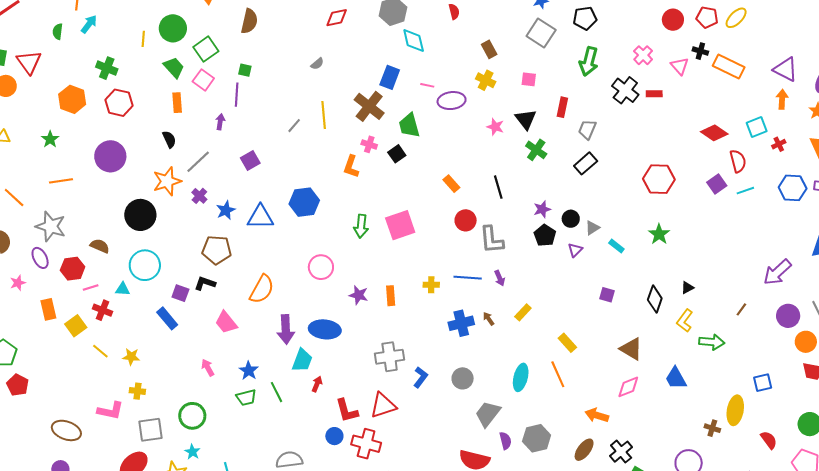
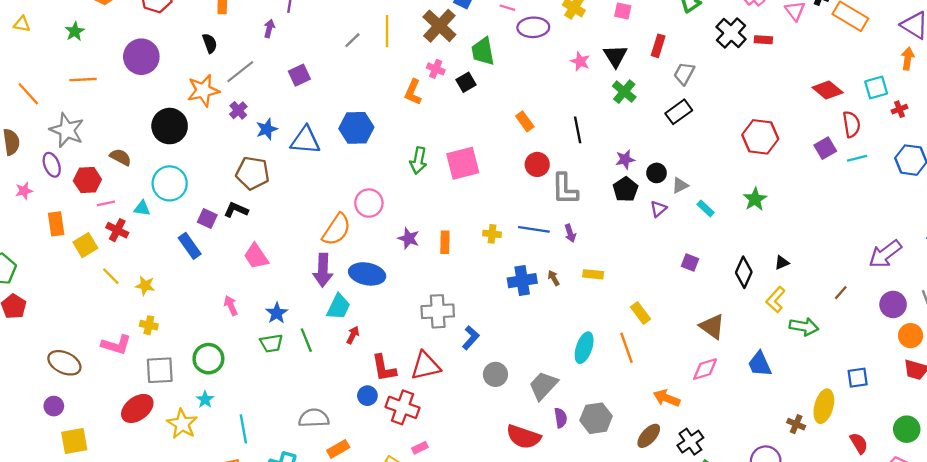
orange semicircle: (262, 289) -> (337, 230), moved
yellow rectangle: (523, 312) -> (593, 274), turned 48
gray circle: (463, 378) -> (495, 374), moved

